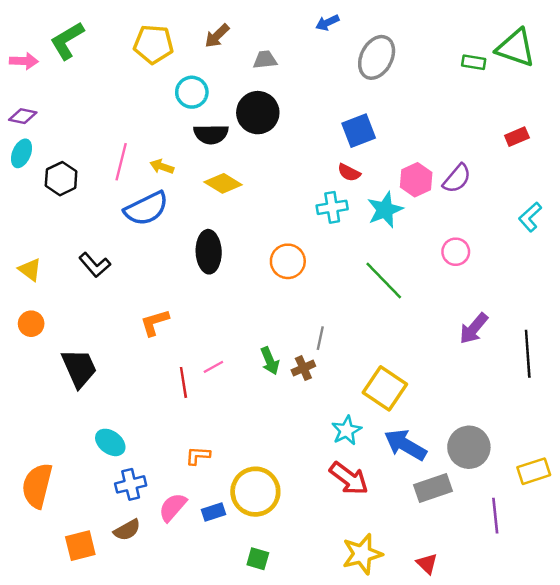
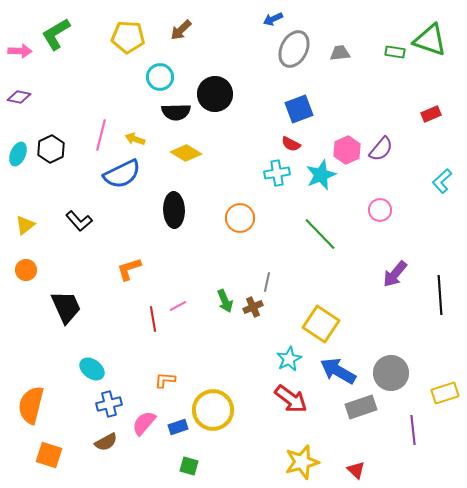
gray ellipse: (377, 57) -> (294, 49), moved
gray trapezoid: (265, 60) -> (340, 53), moved
cyan ellipse: (22, 153) -> (18, 154), moved
yellow triangle: (30, 270) -> (25, 225), turned 45
orange square: (80, 546) -> (49, 455), moved, turned 32
green square: (258, 559) -> (189, 466), moved

